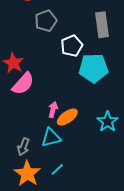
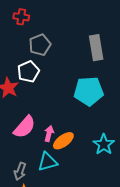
white pentagon: (72, 46) -> (28, 72), moved
pink semicircle: (23, 84) -> (25, 127), moved

